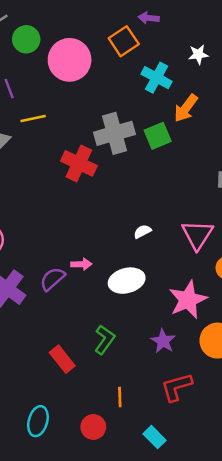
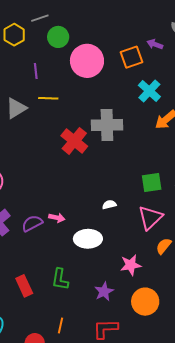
green square: (158, 136) -> (152, 183), moved
pink star: (188, 300) -> (131, 265), size x0.7
green L-shape: (105, 340) -> (60, 279), turned 140

